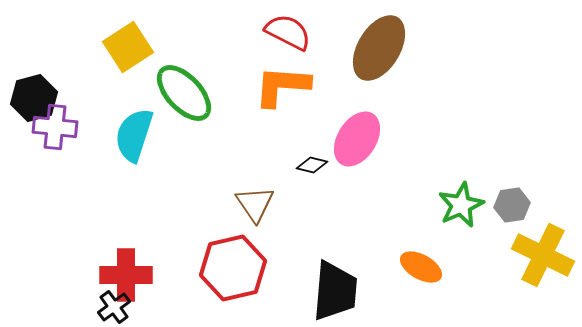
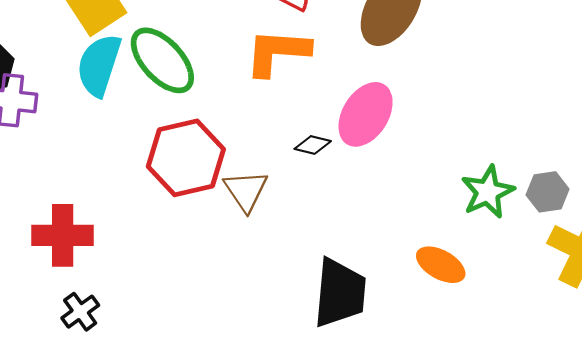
cyan semicircle: (134, 135) -> (99, 65), moved
red hexagon: (233, 268) -> (186, 158), moved
red cross: (126, 275) -> (63, 235), moved

